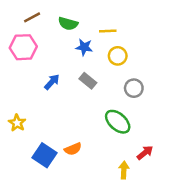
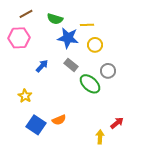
blue star: (84, 47) -> (68, 38), size x1.5
green ellipse: (118, 122) -> (90, 84), moved
yellow star: (17, 123) -> (25, 96), moved

